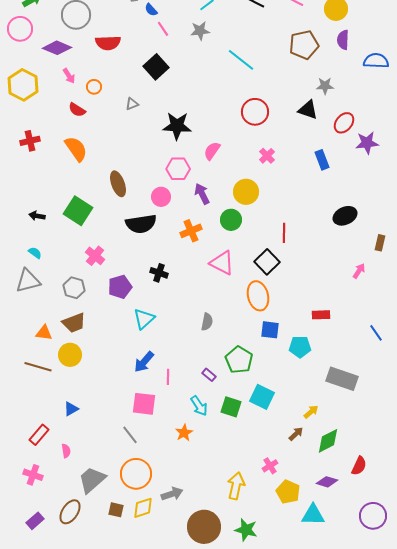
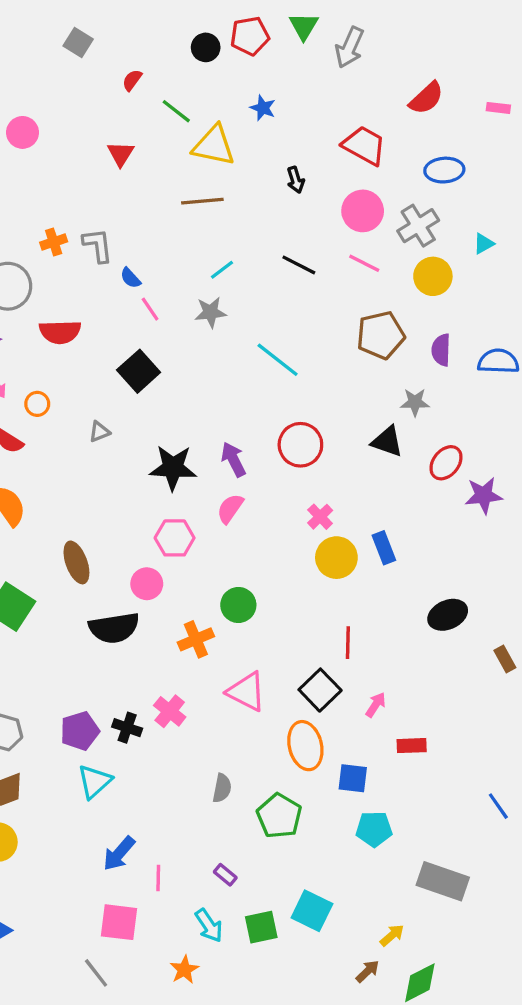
purple semicircle: (343, 40) -> (441, 350), moved
blue rectangle: (322, 160) -> (384, 548), moved
yellow circle: (246, 192) -> (336, 558), moved
purple arrow: (202, 194) -> (233, 459), moved
green circle: (231, 220) -> (238, 605), moved
brown rectangle: (380, 243) -> (505, 659), turned -42
pink cross: (95, 256) -> (170, 711), moved
pink arrow: (359, 271) -> (376, 705), moved
black cross: (159, 273) -> (127, 728), moved
red rectangle: (321, 315) -> (412, 746), moved
cyan triangle: (144, 319) -> (94, 782), moved
blue square: (270, 330) -> (353, 778), moved
green pentagon: (239, 360) -> (279, 816), moved
green square: (231, 407) -> (261, 927), turned -30

